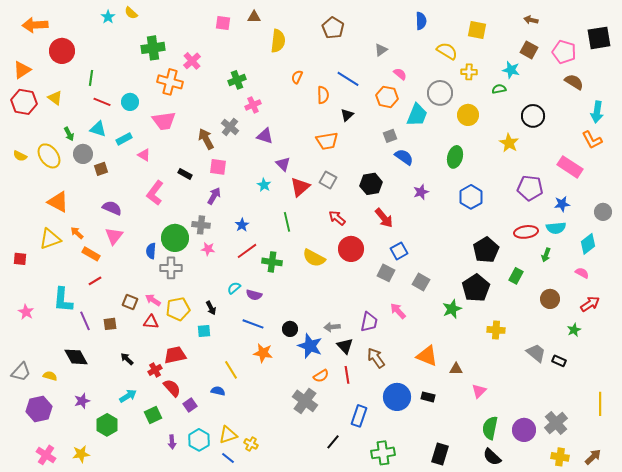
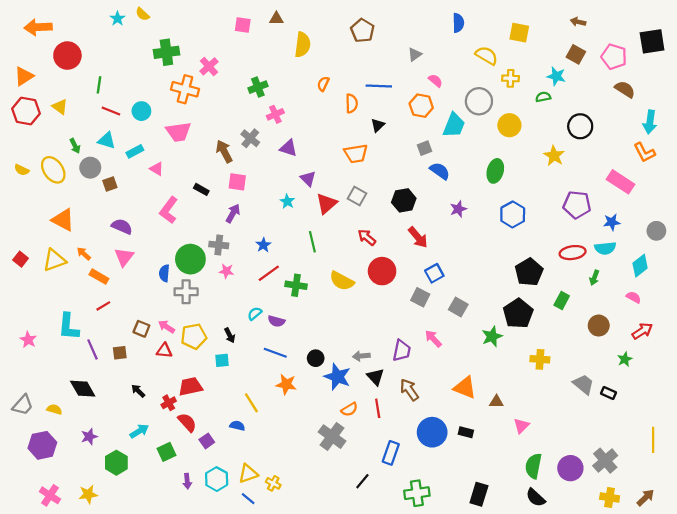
blue line: (348, 79) -> (379, 86), turned -30
red square: (20, 259) -> (21, 259), moved, turned 32

